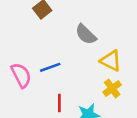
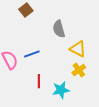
gray semicircle: (86, 34) -> (59, 29), turned 30

